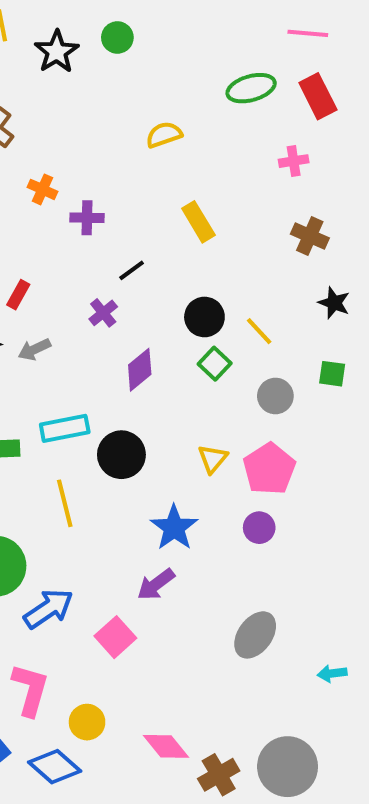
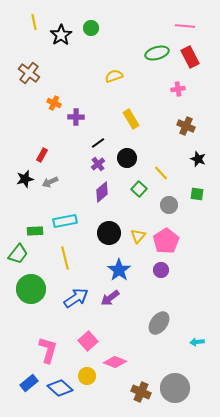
purple cross: (103, 313) -> (98, 164), moved
black circle: (204, 317) -> (127, 158), moved
black circle: (121, 455) -> (109, 233), moved
blue arrow: (49, 609) -> (76, 298), moved
pink square: (115, 637) -> (88, 341), moved
yellow circle: (87, 722) -> (87, 376), moved
pink diamond: (166, 746) -> (115, 362), moved, turned -30
brown cross: (219, 775) -> (141, 392), turned -36

